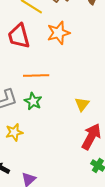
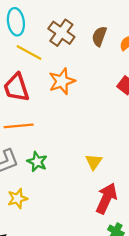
orange line: (36, 75) -> (19, 126), moved

